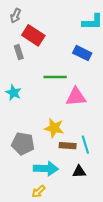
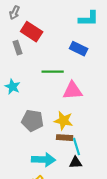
yellow star: (54, 128) -> (64, 121), moved
gray pentagon: (23, 144) -> (33, 121), moved
cyan line: (85, 145) -> (77, 147), moved

